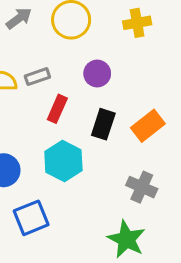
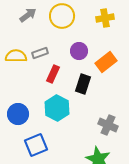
orange rectangle: (148, 126) -> (106, 62), moved

